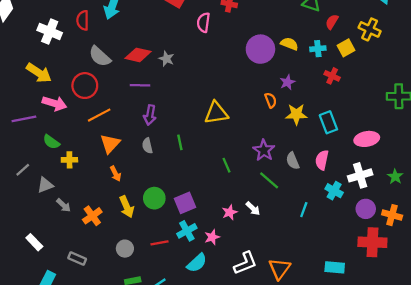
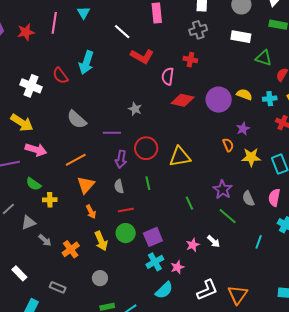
red semicircle: (83, 20) -> (60, 76), turned -36
red diamond: (138, 55) -> (183, 100), moved
gray semicircle: (100, 56) -> (77, 119), moved
red circle: (85, 86) -> (146, 148), moved
red line: (159, 243) -> (126, 210), moved

